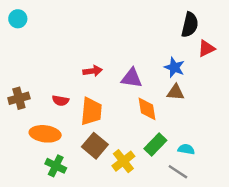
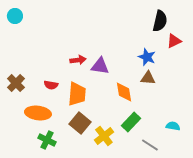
purple triangle: (132, 78) -> (100, 66), moved
brown cross: (19, 98) -> (16, 83), turned -30
cyan semicircle: (186, 149) -> (173, 126), moved

